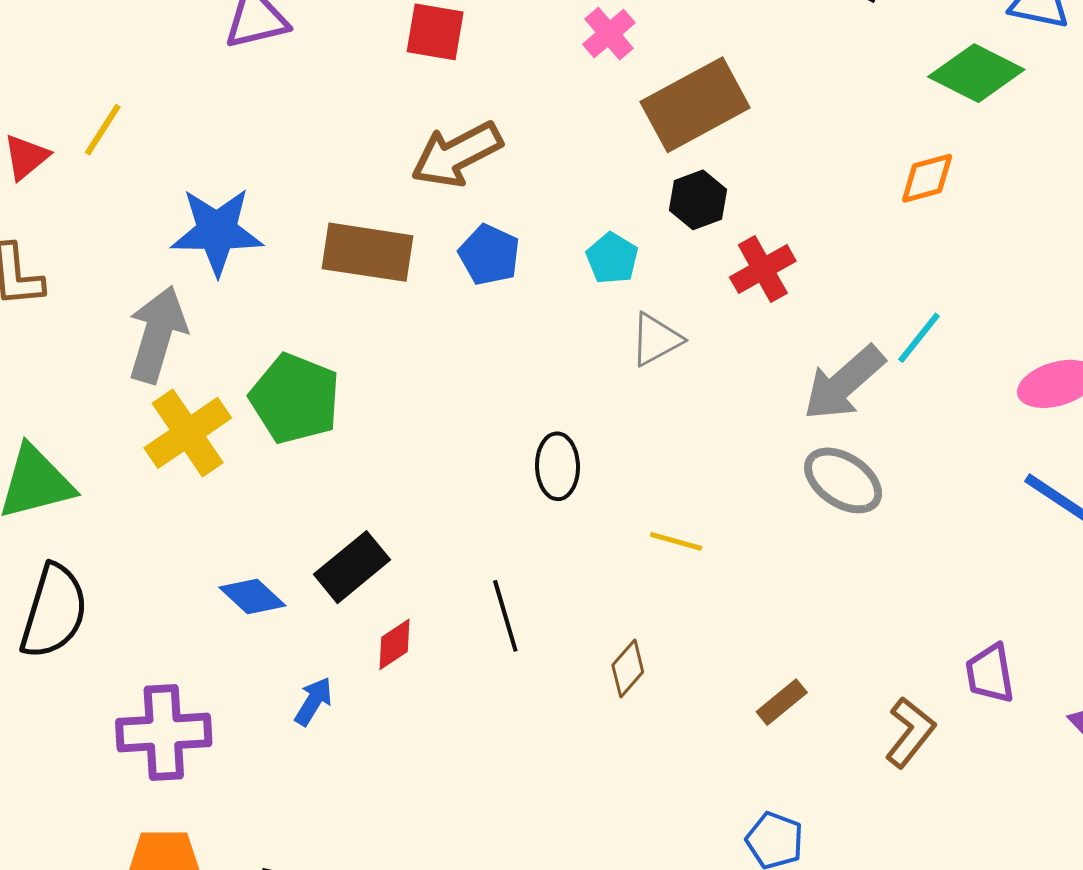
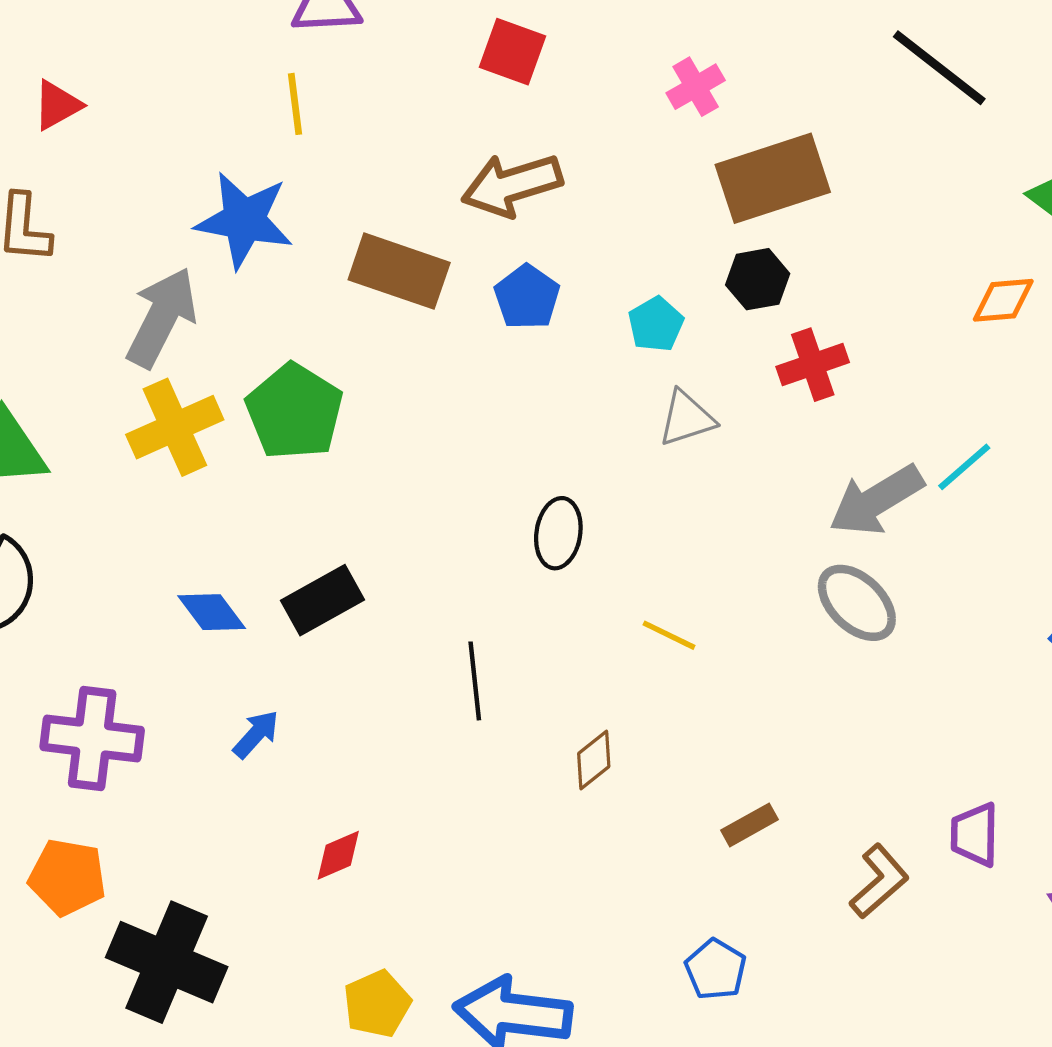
yellow line: (103, 130) -> (295, 104), moved, turned -50
red diamond: (395, 644) -> (338, 855), moved

